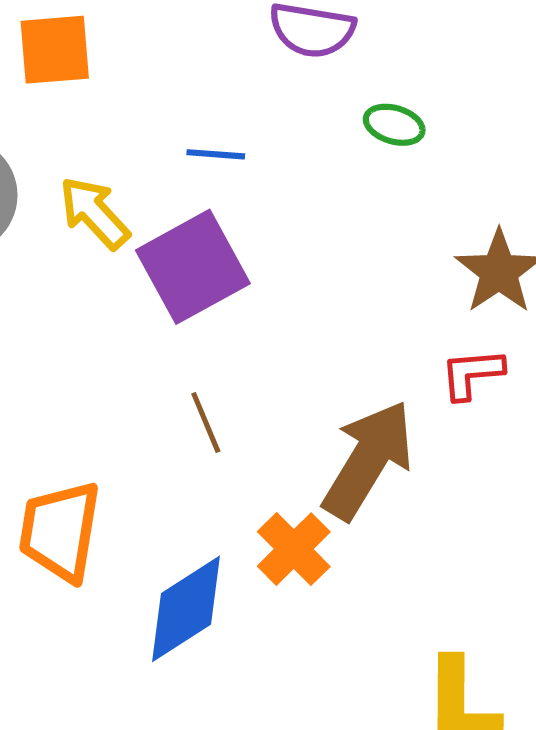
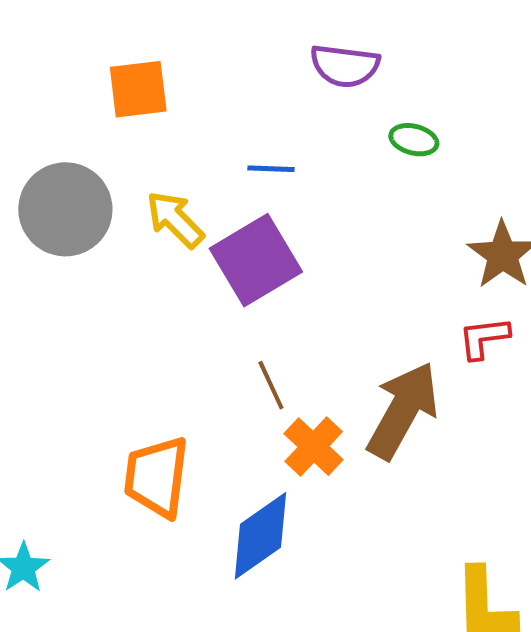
orange cross: (294, 549) -> (314, 447), moved

